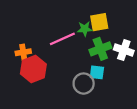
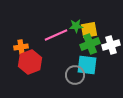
yellow square: (99, 22) -> (89, 30), moved
white cross: (124, 50) -> (111, 45), turned -36
cyan square: (97, 72) -> (87, 65), size x1.5

